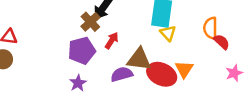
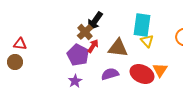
red arrow: (112, 41) -> (93, 46), moved
purple pentagon: (82, 51) -> (78, 55), turned -30
brown triangle: (139, 59) -> (118, 48), moved

